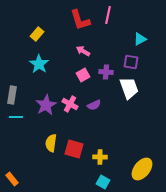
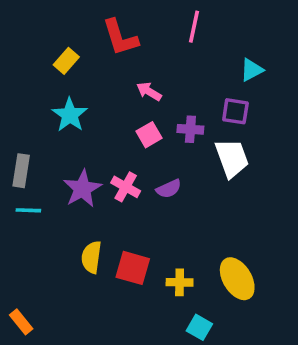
red L-shape: (80, 20) -> (120, 37), moved
yellow ellipse: (142, 169) -> (237, 279), moved, turned -70
cyan square: (103, 182) -> (199, 327), moved

